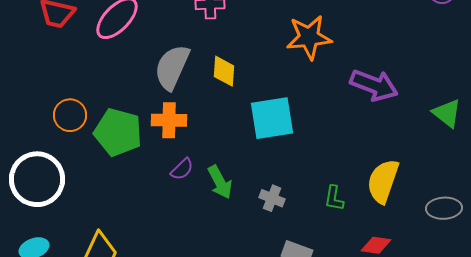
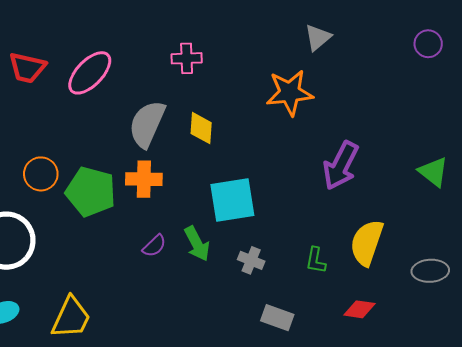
purple arrow: (374, 85) -> (341, 166), moved, turned 96
cyan square: (272, 118) -> (232, 200), moved
purple semicircle: (182, 169) -> (154, 246), moved

